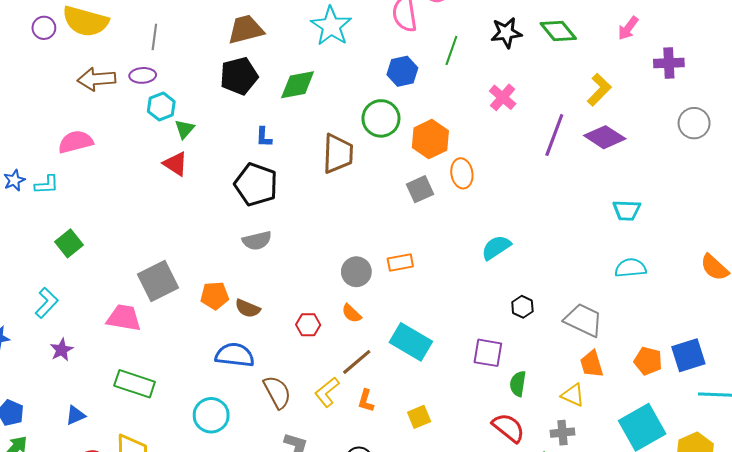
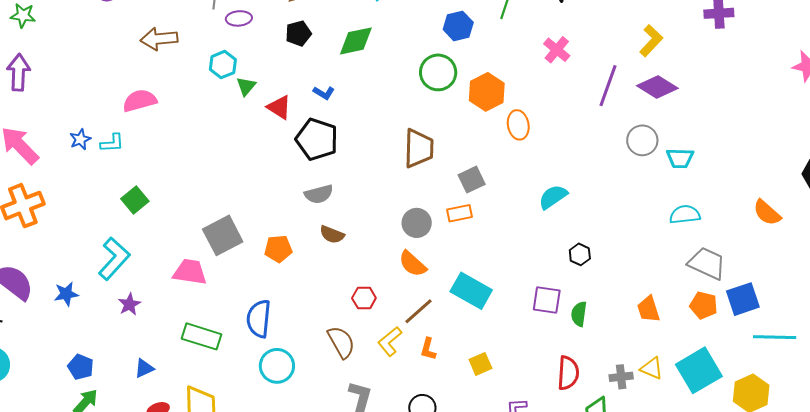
purple ellipse: (143, 75) -> (239, 18), moved
black pentagon: (239, 76) -> (298, 33), size x0.7
gray circle: (694, 123) -> (642, 140), moved
blue L-shape: (264, 137) -> (324, 93), turned -60
brown trapezoid: (338, 154) -> (419, 148), moved
red triangle: (176, 164) -> (279, 107), moved
gray square: (420, 189) -> (472, 180), moved
cyan L-shape: (47, 303) -> (114, 259), size x1.4
brown semicircle: (248, 308) -> (332, 235), moved
orange semicircle: (351, 313) -> (413, 264), size x1.4
gray trapezoid: (583, 320) -> (707, 263), moved
red hexagon: (308, 325) -> (364, 298), moved
blue semicircle: (235, 355) -> (259, 319), moved, turned -90
green semicircle: (518, 384) -> (579, 314), moved
yellow triangle: (573, 395) -> (652, 368), moved
red semicircle: (508, 428) -> (568, 373), turned 56

